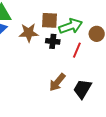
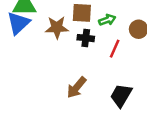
green arrow: (71, 26) -> (107, 20), size x0.6
brown arrow: (57, 82) -> (77, 87), moved

